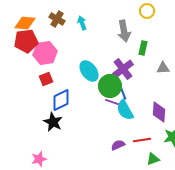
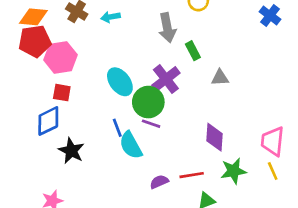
cyan arrow: (82, 23) -> (110, 17), turned -80
green rectangle: (143, 48) -> (193, 51), turned -40
red square: (46, 79) -> (62, 93), turned 32
blue line: (123, 93) -> (117, 128), moved
blue diamond: (61, 100) -> (48, 121), moved
cyan semicircle: (125, 110) -> (131, 145), moved

